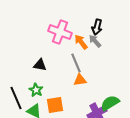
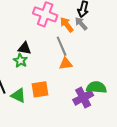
green star: (36, 90) -> (20, 61), moved
green semicircle: (110, 103) -> (96, 87), turned 36

